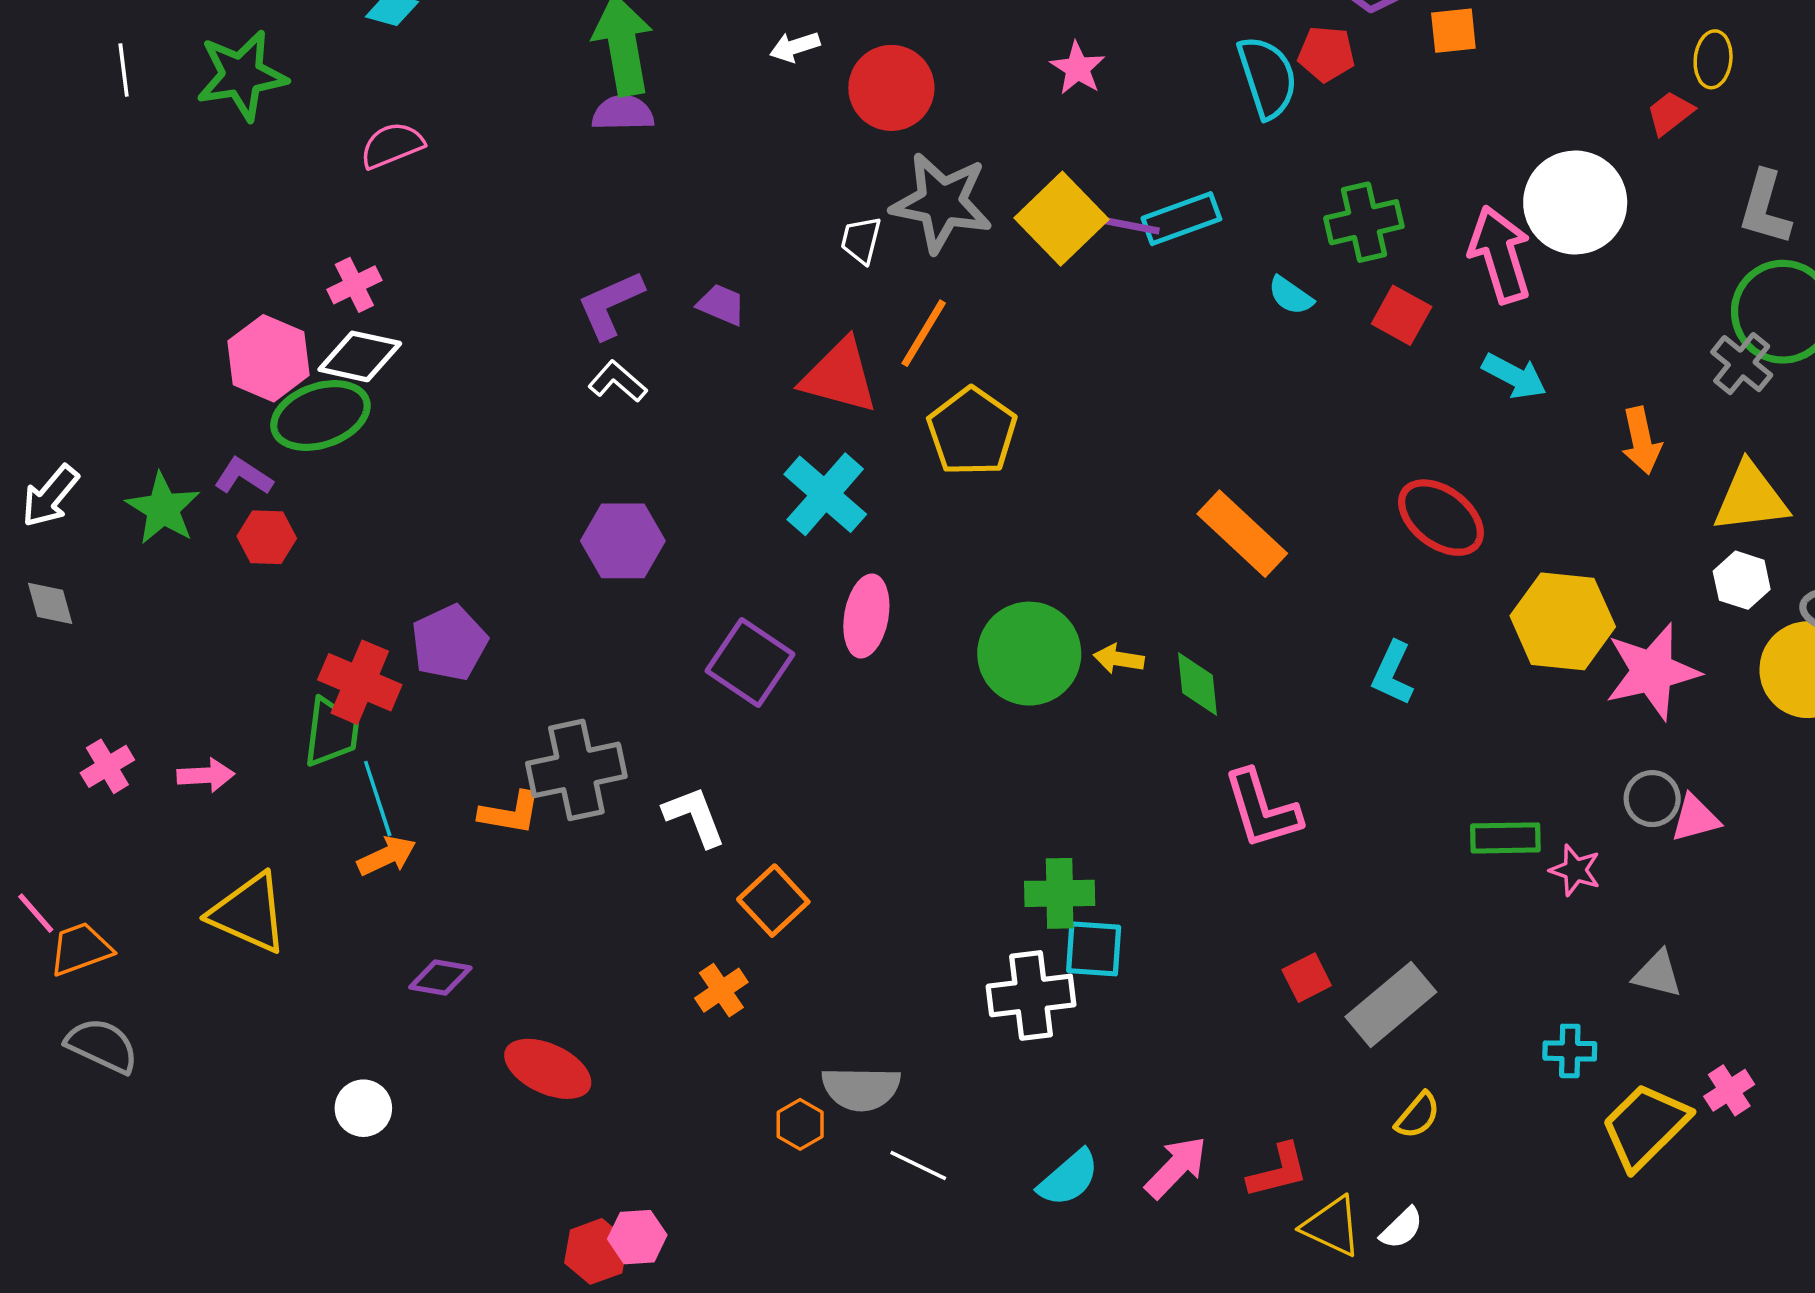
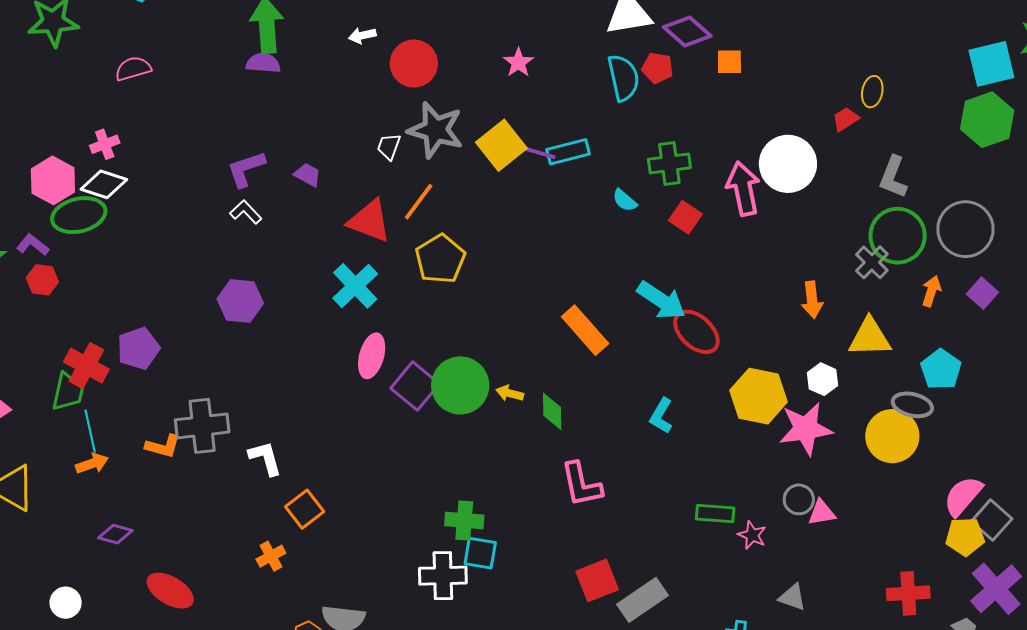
cyan arrow: (1514, 376) -> (661, 300), moved, size x1.4
white hexagon: (1742, 580) -> (822, 379), moved
purple square: (750, 663) -> (415, 386), moved
red square: (1307, 978) -> (597, 580), size x1.6

